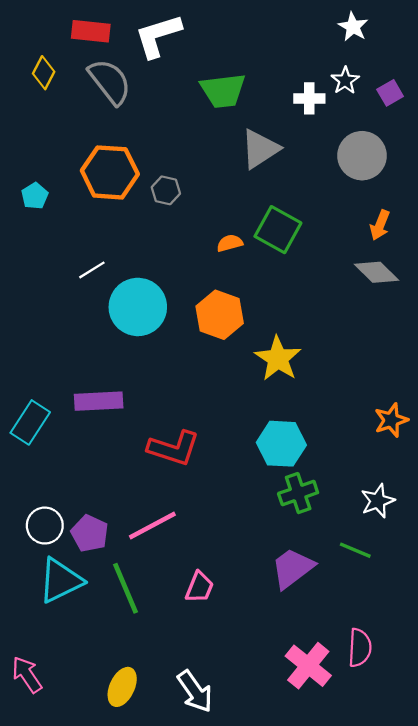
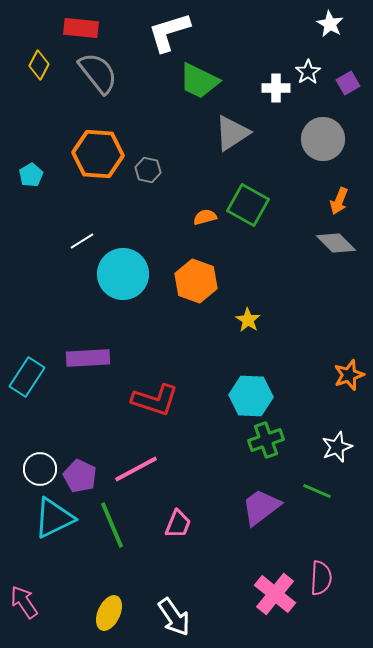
white star: (353, 27) -> (330, 24), moved
white L-shape: (158, 36) -> (169, 32), moved
green trapezoid: (223, 91) -> (199, 81), turned 33
yellow star: (278, 359) -> (248, 320), size x0.6

